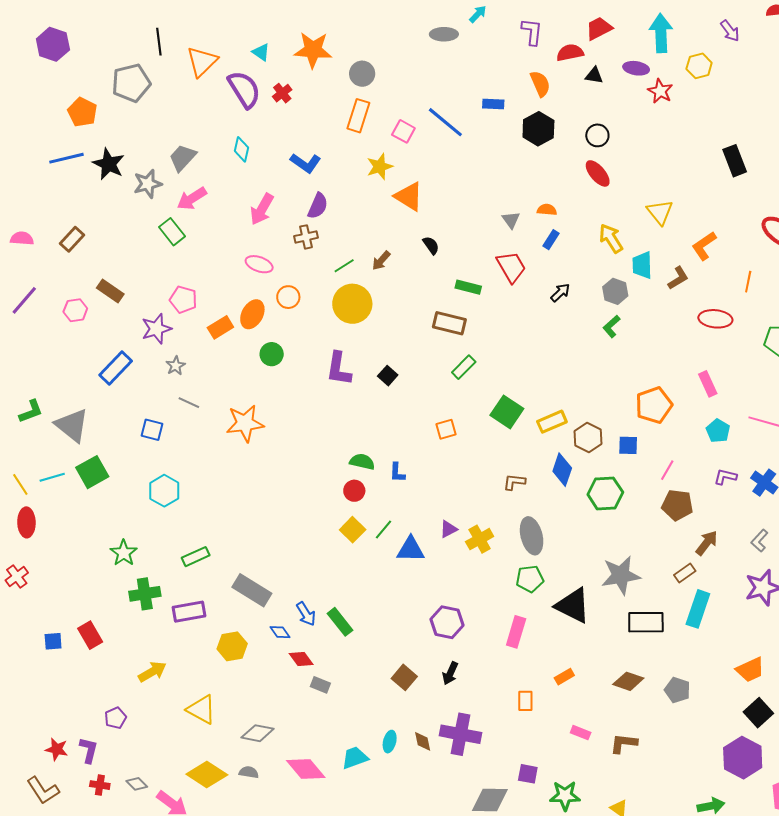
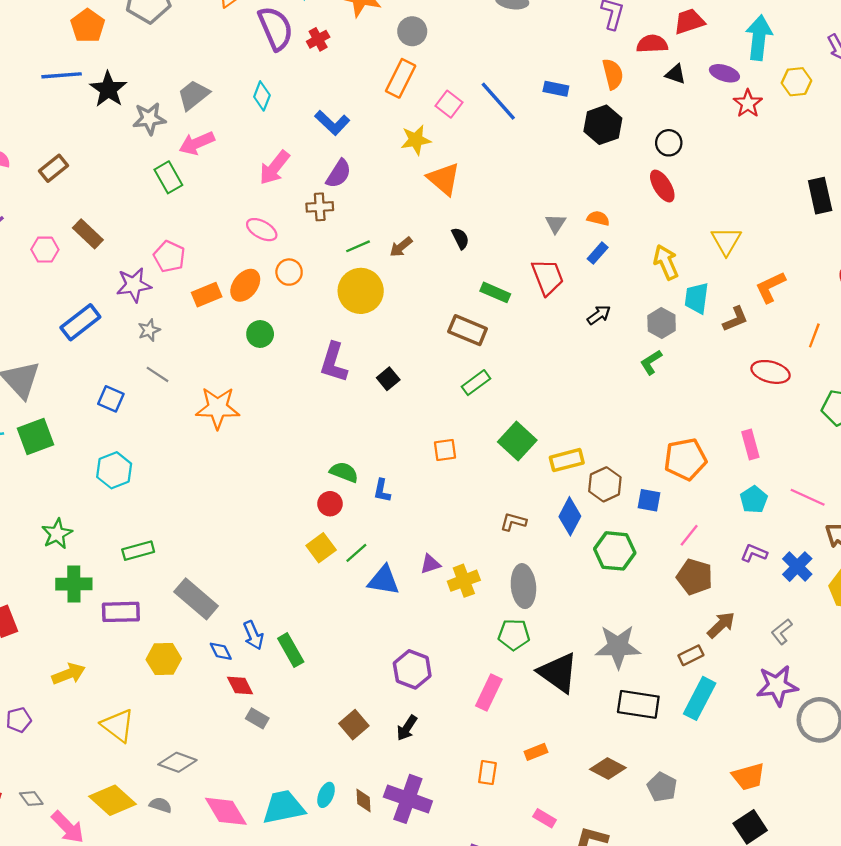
cyan trapezoid: (355, 758) -> (283, 807), size x1.4

